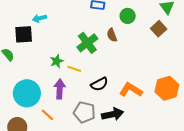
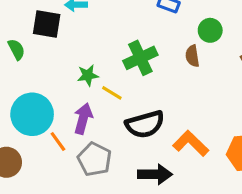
brown semicircle: (112, 35) -> (192, 56), moved
black semicircle: (99, 84) -> (145, 124), size x1.4
gray pentagon: (84, 112) -> (94, 159), moved
orange line: (47, 115) -> (58, 141), moved

